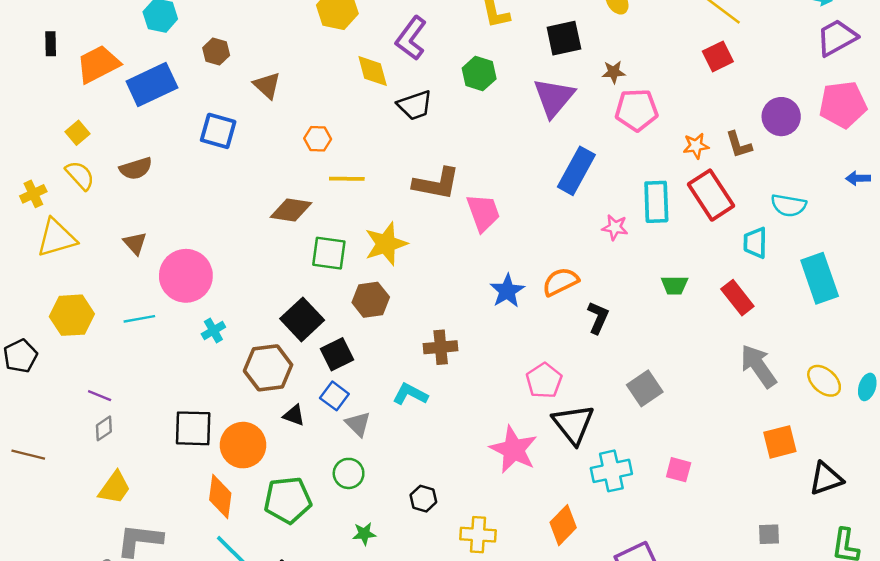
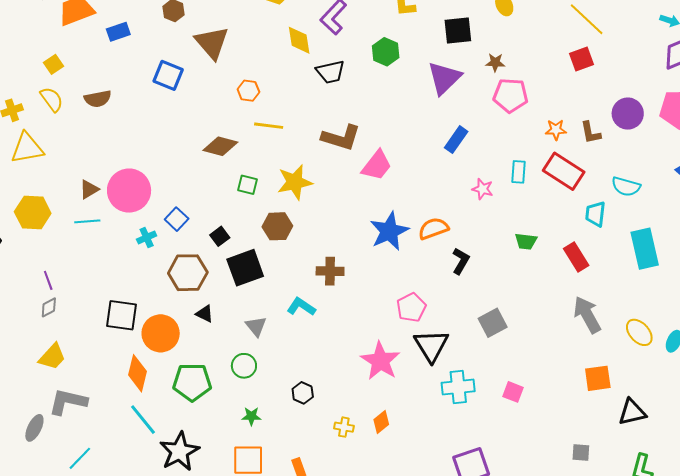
blue rectangle: (152, 84) -> (118, 32), size x0.6
brown triangle: (267, 85) -> (212, 43), size x1.5
blue rectangle: (576, 171) -> (456, 140), size x0.7
red rectangle: (711, 195) -> (564, 171), turned -30
cyan rectangle: (656, 202) -> (519, 172), size x0.7
pink trapezoid: (483, 213) -> (377, 165), turned 52
brown triangle: (135, 243) -> (89, 189), moved, turned 35
green square: (329, 253) -> (247, 185), size x0.7
blue star: (507, 291) -> (389, 231), size x1.4
black square: (302, 319) -> (220, 236), size x0.6
black square: (337, 354) -> (245, 268), size x1.4
purple line: (100, 396) -> (48, 280), turned 42
blue square: (334, 396) -> (177, 219), moved
orange diamond: (563, 525) -> (381, 422), moved, size x0.7
yellow cross: (478, 535) -> (344, 427), size x0.7

